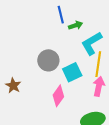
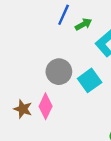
blue line: (61, 15) -> (64, 15), turned 48
pink diamond: (58, 96) -> (46, 106), moved

